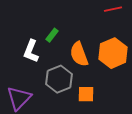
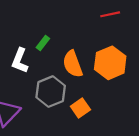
orange square: (86, 94) -> (80, 108), turned -36

